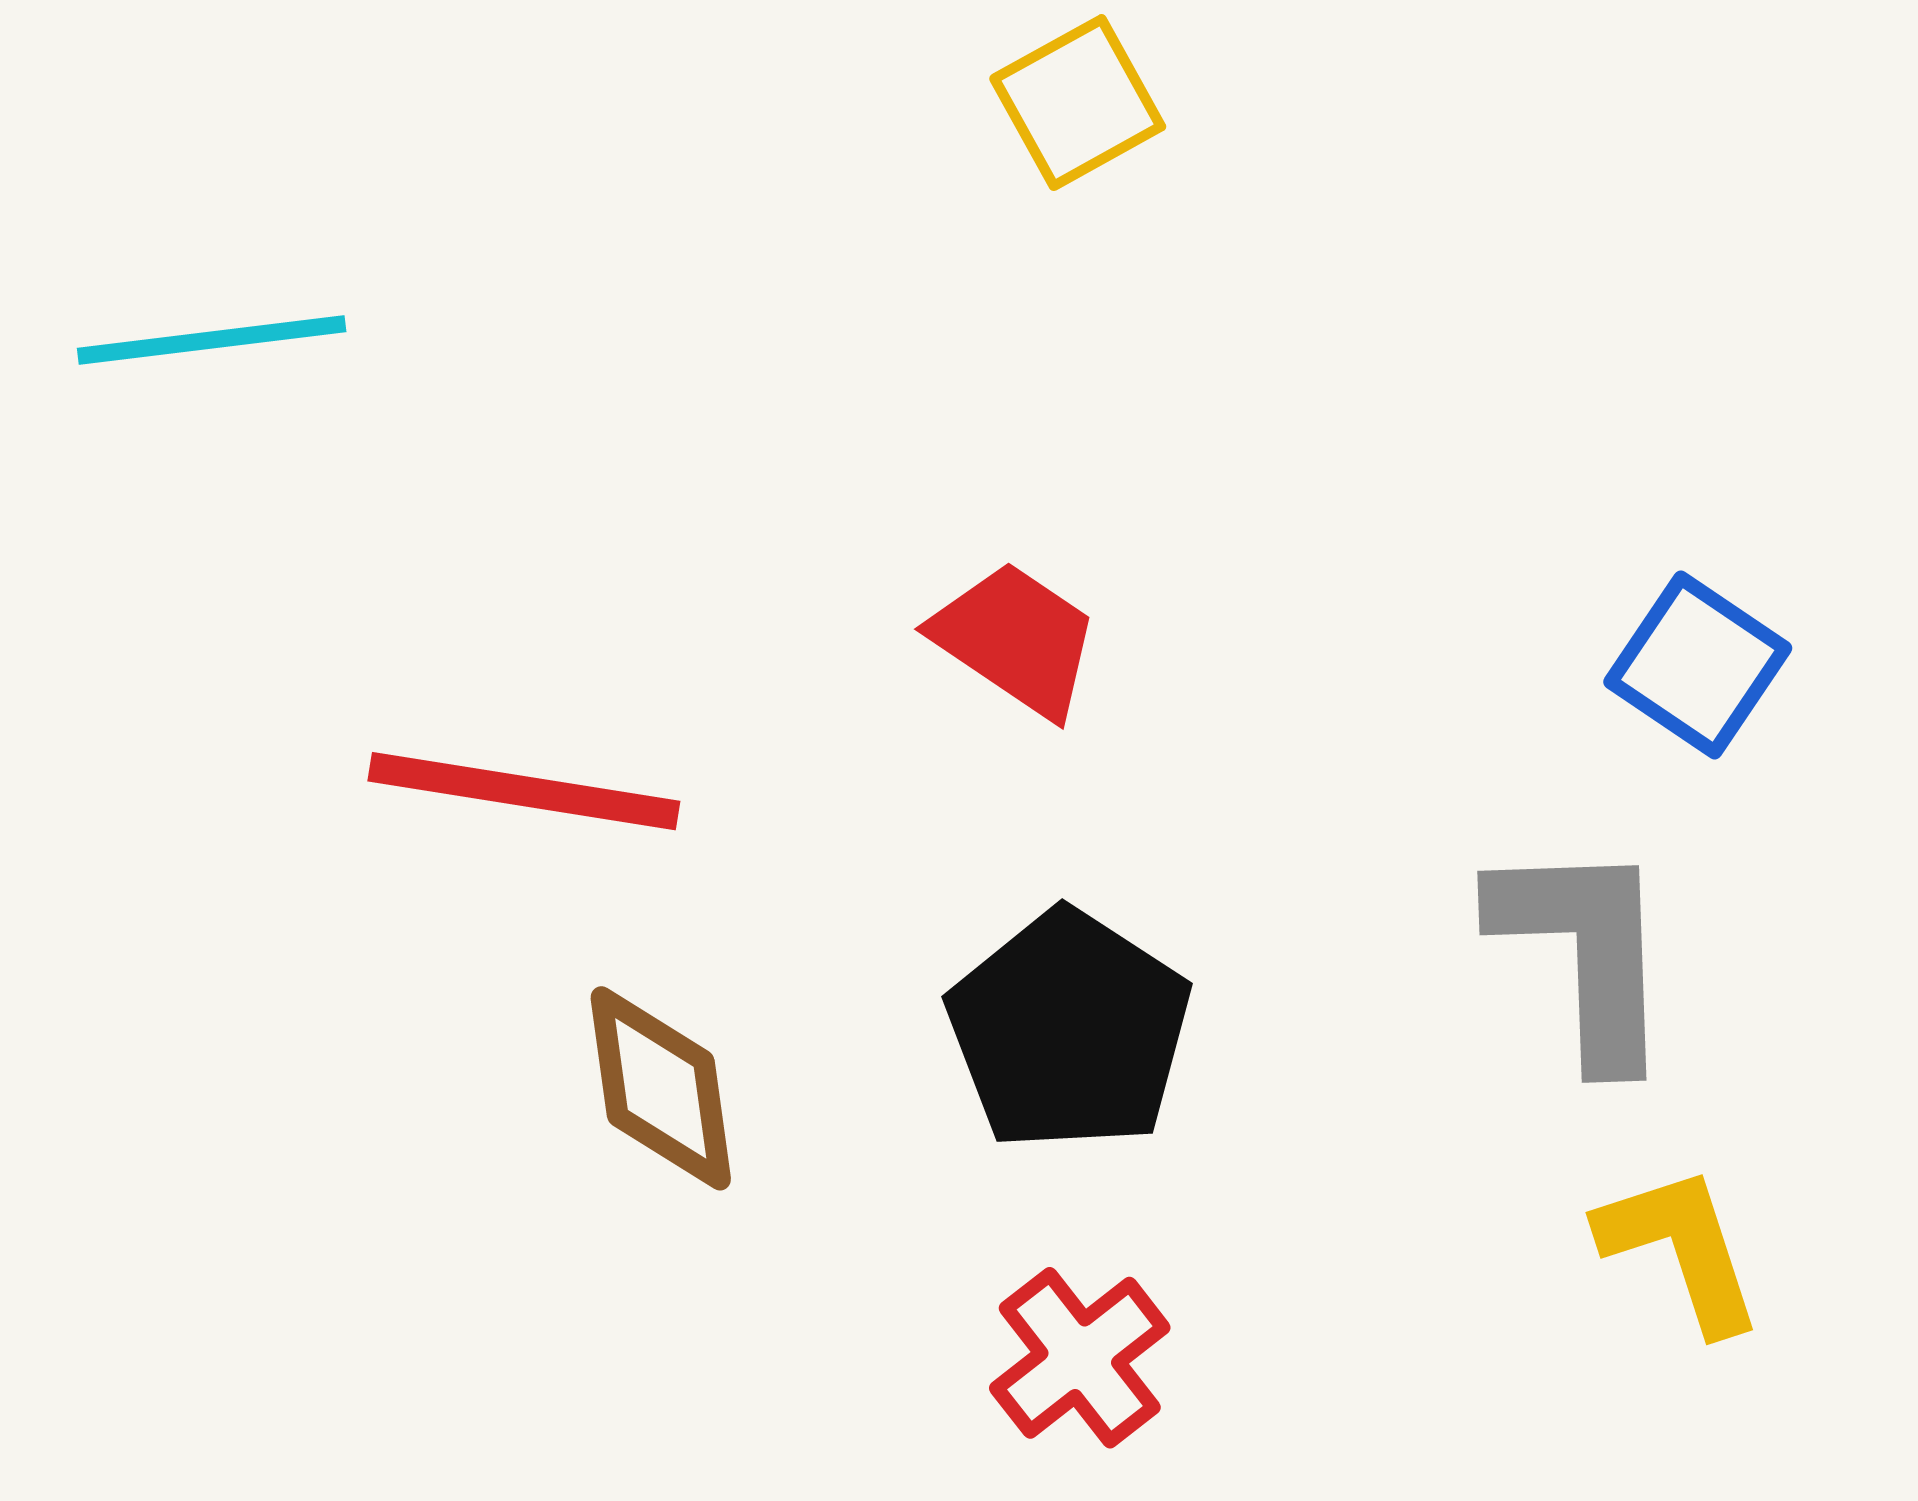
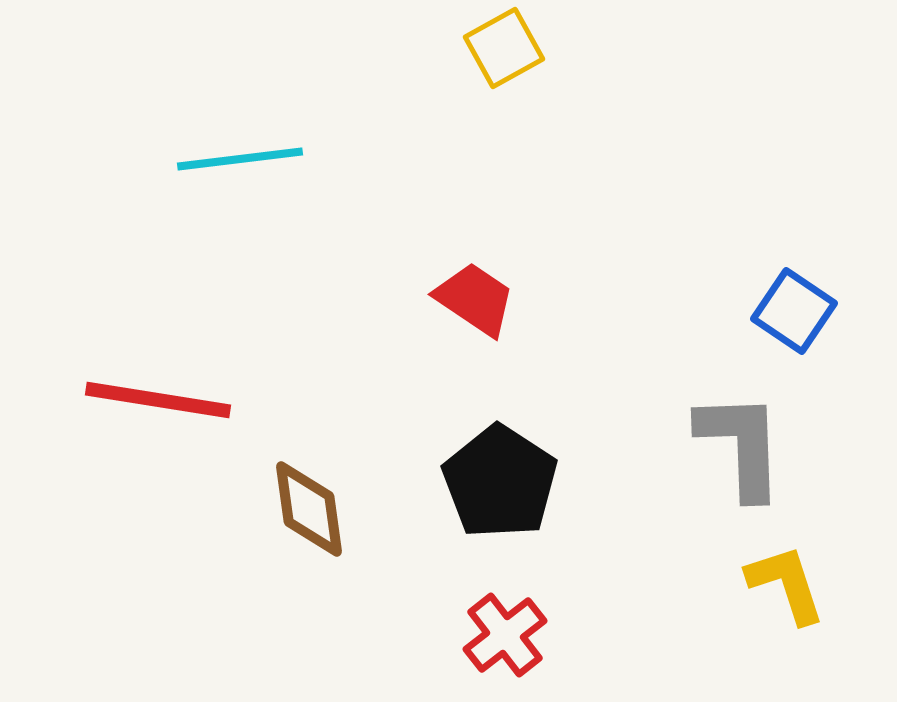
cyan line: (212, 340) -> (240, 159), moved
red line: (524, 791) -> (158, 400), moved

